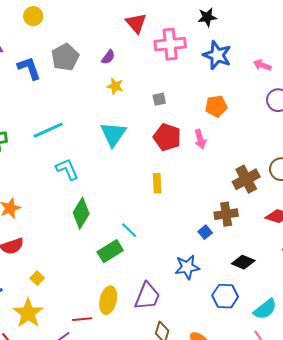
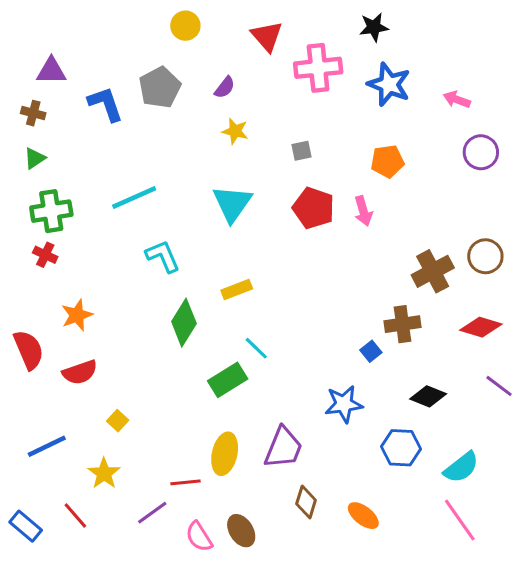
yellow circle: (33, 16) -> (185, 26), moved
yellow rectangle: (157, 183) -> (237, 289), moved, turned 72
yellow star: (28, 313) -> (104, 473), size x0.7

